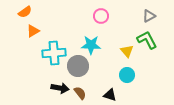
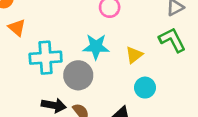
orange triangle: (33, 31) -> (17, 28), turned -48
yellow triangle: (127, 51) -> (134, 55), moved, turned 32

